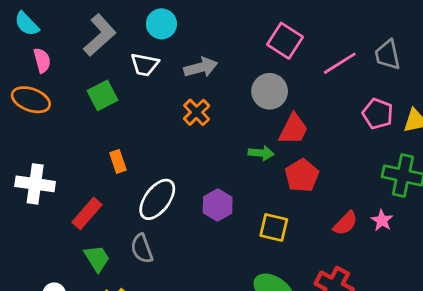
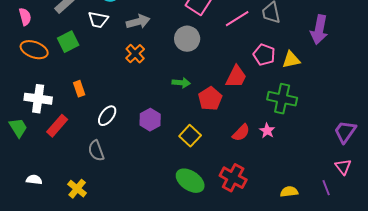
orange ellipse: (31, 100) -> (34, 50), moved
red trapezoid: (293, 129) -> (236, 77), moved
white cross: (35, 184) -> (38, 99), moved
white ellipse: (157, 199) -> (107, 116), size x0.7
yellow square: (274, 227) -> (190, 136), turned 30
green trapezoid: (97, 258) -> (18, 128), moved

